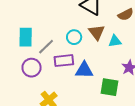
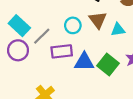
cyan rectangle: (26, 37) -> (19, 26), turned -48
purple circle: (32, 68) -> (18, 50), moved
green square: (110, 87) -> (108, 64), moved, turned 30

